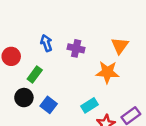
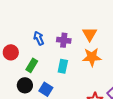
orange triangle: (120, 46) -> (90, 34), moved
cyan rectangle: (90, 105) -> (63, 66), moved, turned -40

